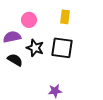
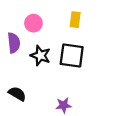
purple semicircle: (12, 37) -> (14, 43), turned 96
black semicircle: (15, 60) -> (17, 94), moved

